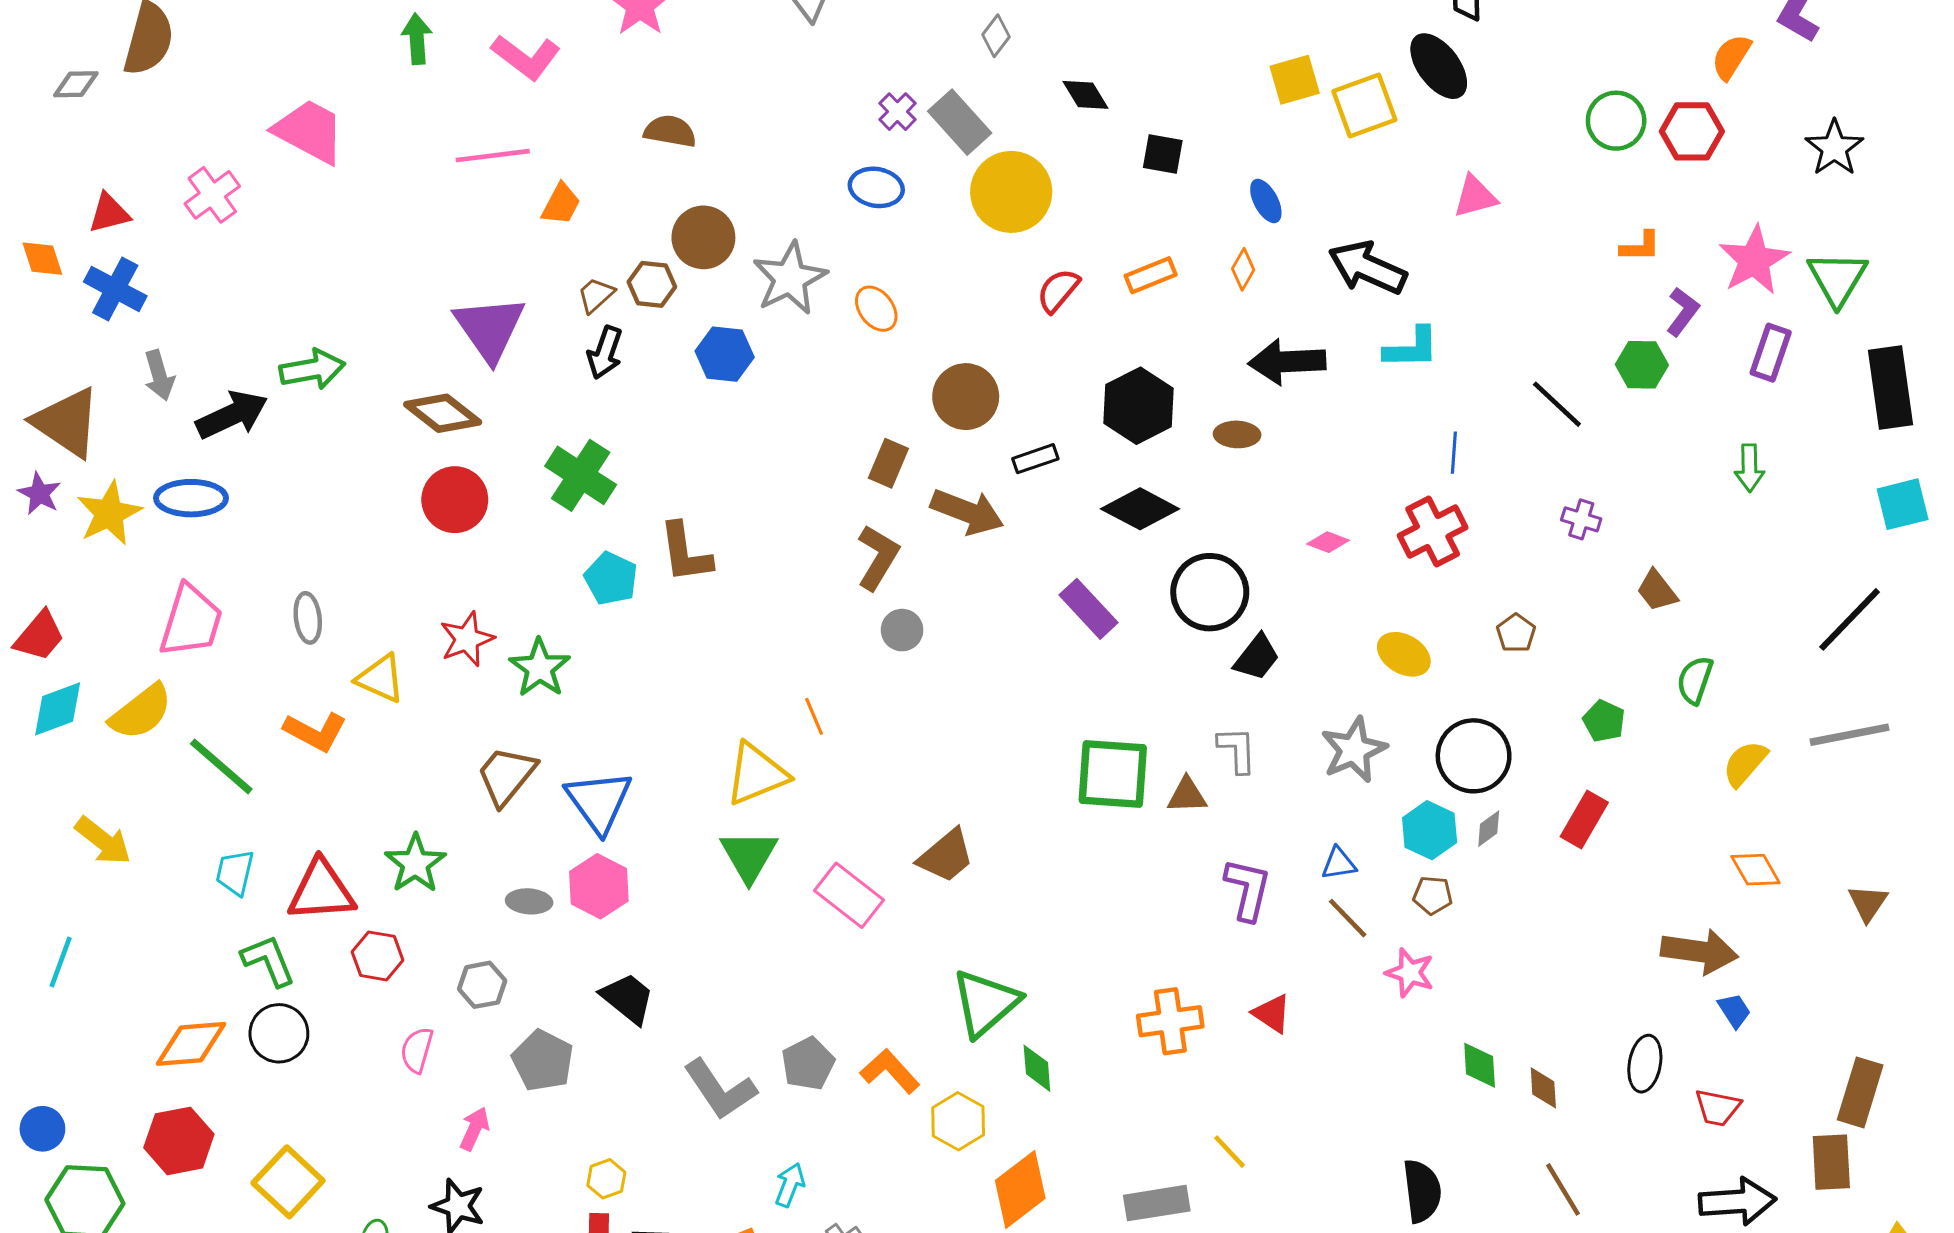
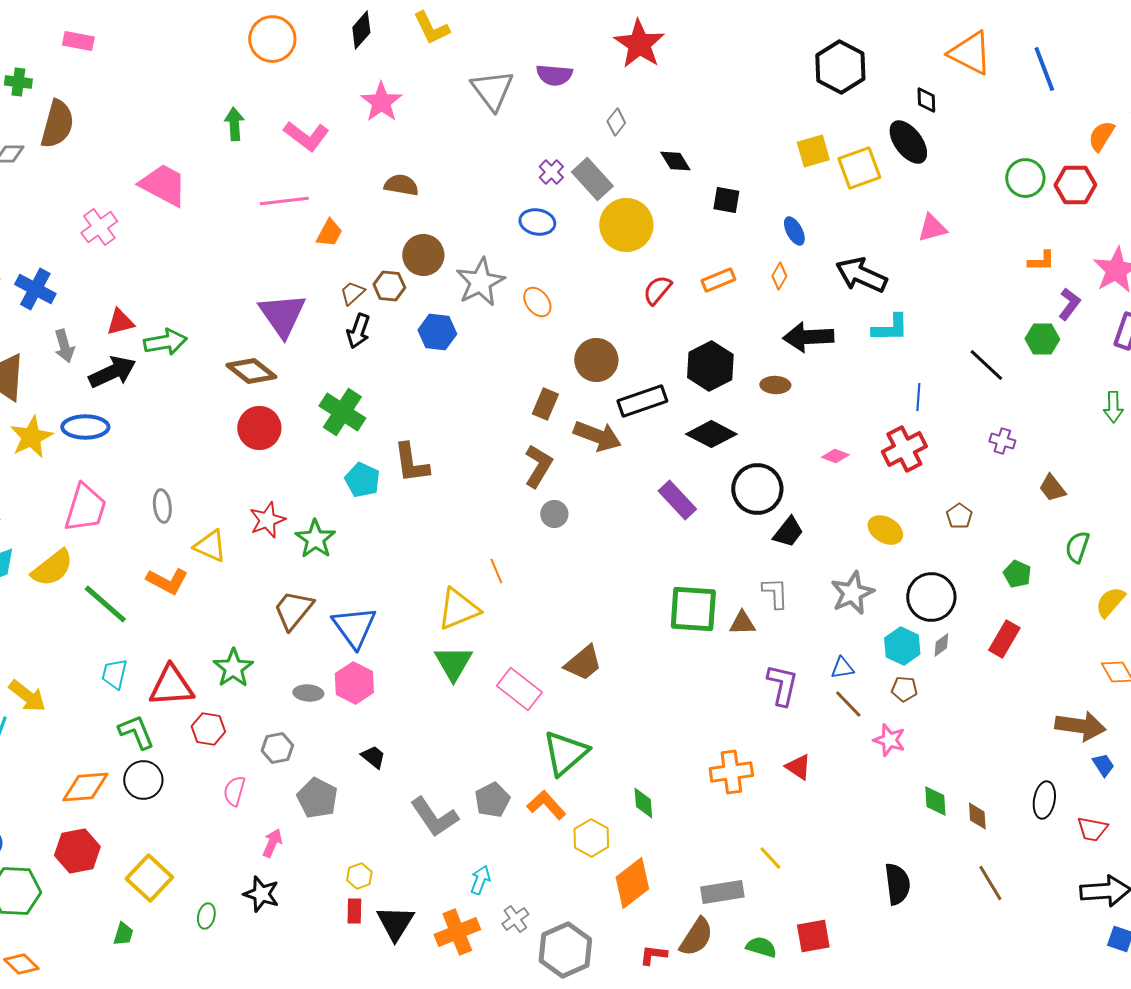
red triangle: (109, 213) -> (120, 322), moved
black rectangle: (1035, 459) -> (642, 401), size x1.6
yellow arrow: (103, 841) -> (27, 696), moved
black trapezoid: (628, 998) -> (373, 757), size x0.7
green triangle: (985, 1003) -> (565, 753), moved

